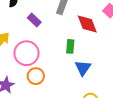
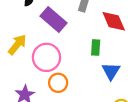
purple rectangle: (34, 20) -> (53, 19), size x1.6

